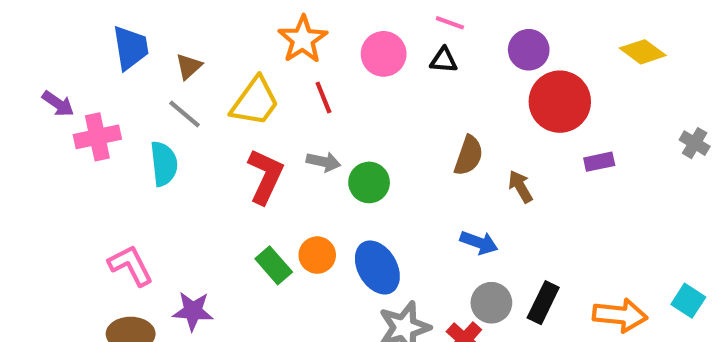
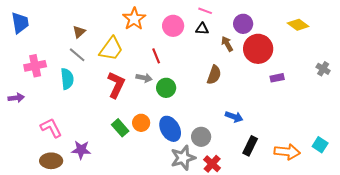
blue trapezoid: (131, 48) -> (20, 23), moved
red line: (323, 97) -> (156, 56), moved
purple arrow: (58, 104) -> (16, 98), moved, turned -42
brown arrow: (520, 187) -> (227, 44), moved
blue arrow: (479, 243) -> (234, 117), moved
gray circle: (491, 303) -> (201, 137), moved

